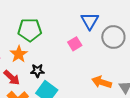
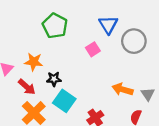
green pentagon: (30, 30) -> (55, 26), moved, turned 30
orange star: (19, 54) -> (34, 62), turned -30

